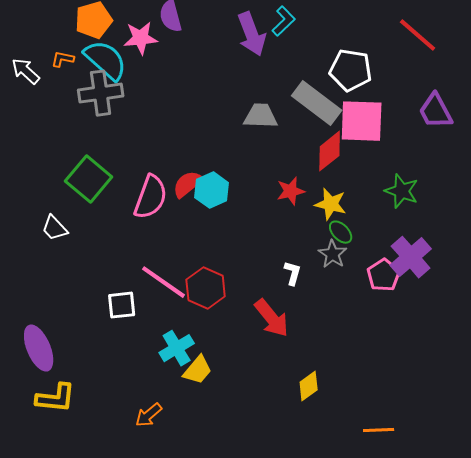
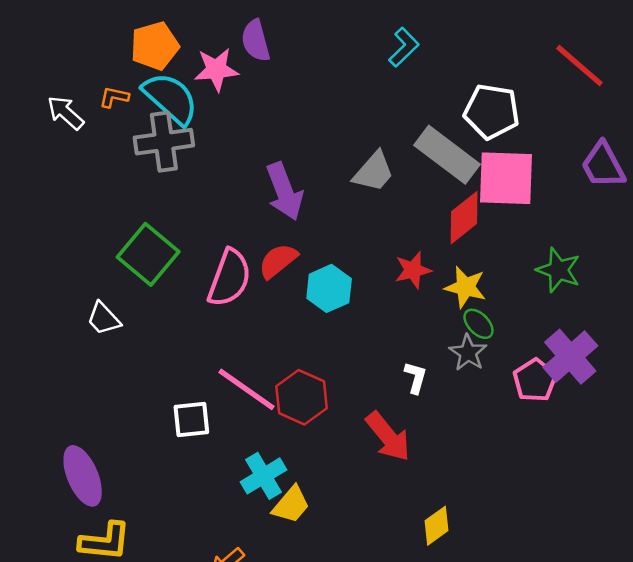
purple arrow: (252, 34) -> (284, 191), moved
gray trapezoid: (261, 116) -> (374, 172), turned 129
cyan hexagon: (212, 190) -> (329, 288), moved

